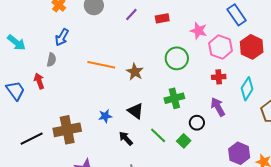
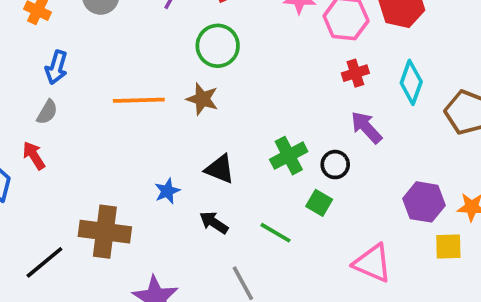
green circle: (177, 58) -> (218, 46), moved
gray semicircle: (51, 60) -> (47, 112), turned 32
green cross: (174, 98) -> (289, 156), moved
brown cross: (67, 130) -> (105, 232), turned 32
green line: (158, 135) -> (276, 233), moved

